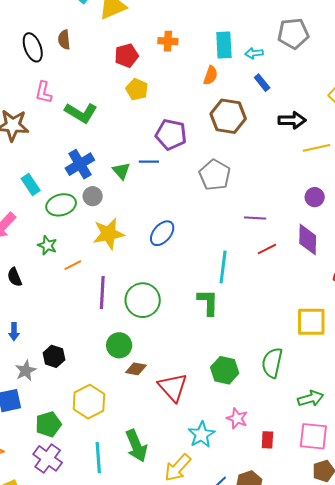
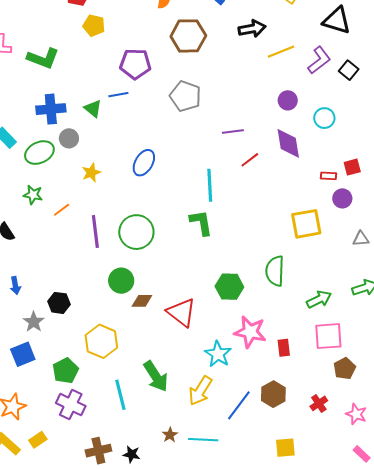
blue cross: (80, 164) -> (51, 109), turned 36
yellow star: (109, 234) -> (91, 173), size x0.6
pink star: (237, 418) -> (250, 332), size x1.5

